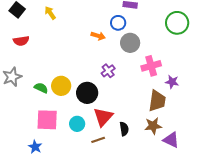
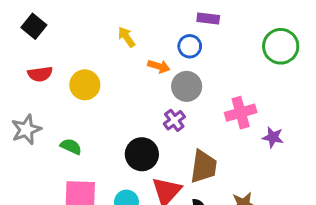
yellow arrow: (50, 13) -> (126, 37), moved
gray circle: (130, 43) -> (187, 86), moved
yellow circle: (61, 86) -> (85, 85), moved
brown trapezoid: (157, 101) -> (204, 167), moved

